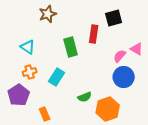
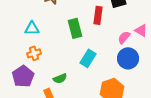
cyan triangle: (28, 47) -> (32, 28), turned -35
cyan rectangle: (57, 77) -> (88, 58), moved
green semicircle: (85, 97) -> (60, 78), moved

